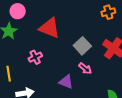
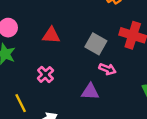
red triangle: (50, 28) -> (51, 35), size x0.7

